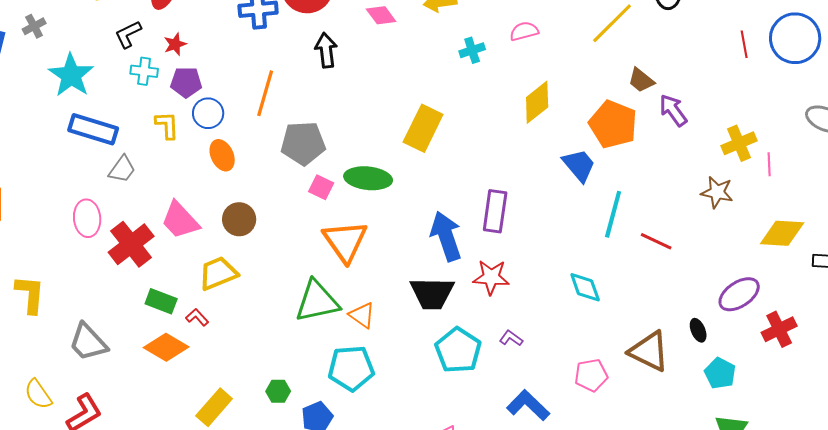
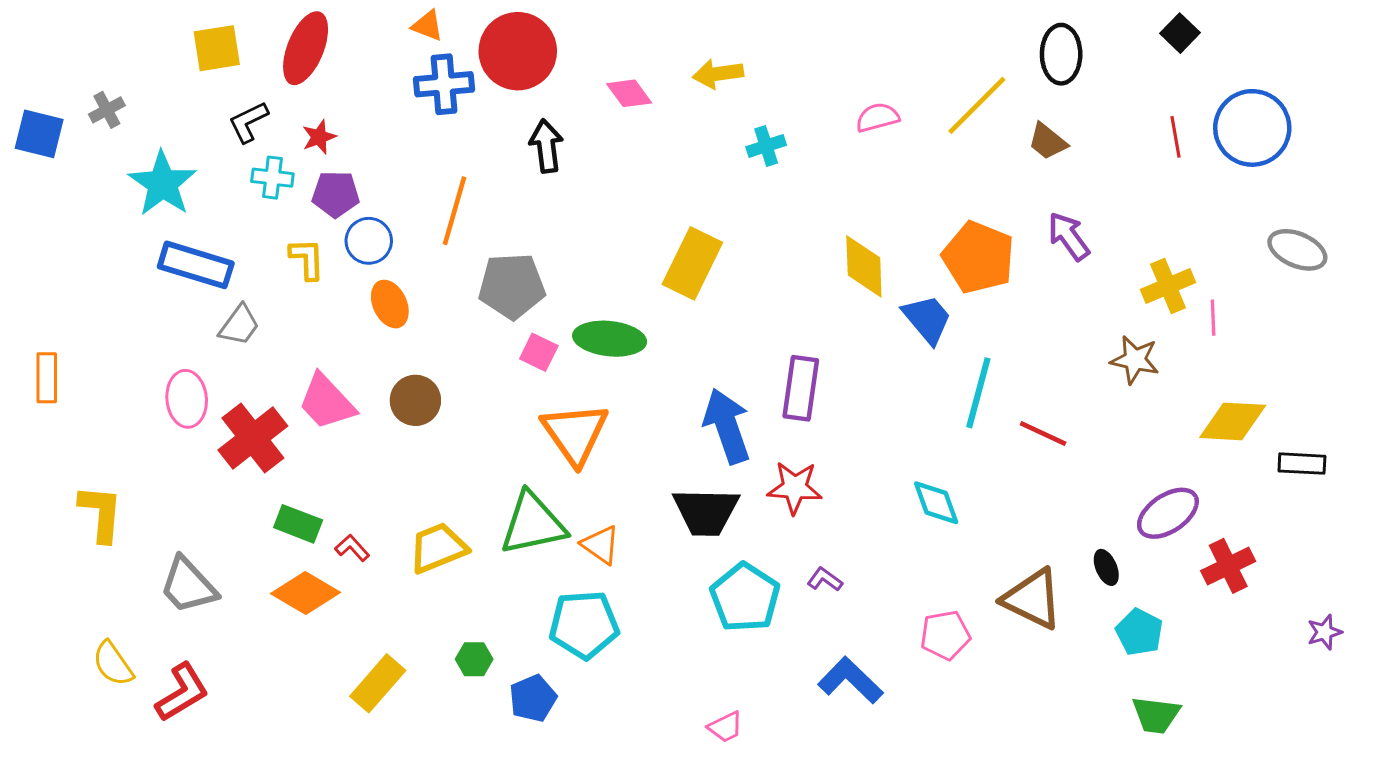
pink semicircle: (524, 31) -> (877, 117), moved
brown trapezoid: (641, 80) -> (1048, 141), moved
yellow diamond: (537, 102) -> (864, 266), moved, turned -54
yellow trapezoid: (218, 273) -> (438, 548), moved

